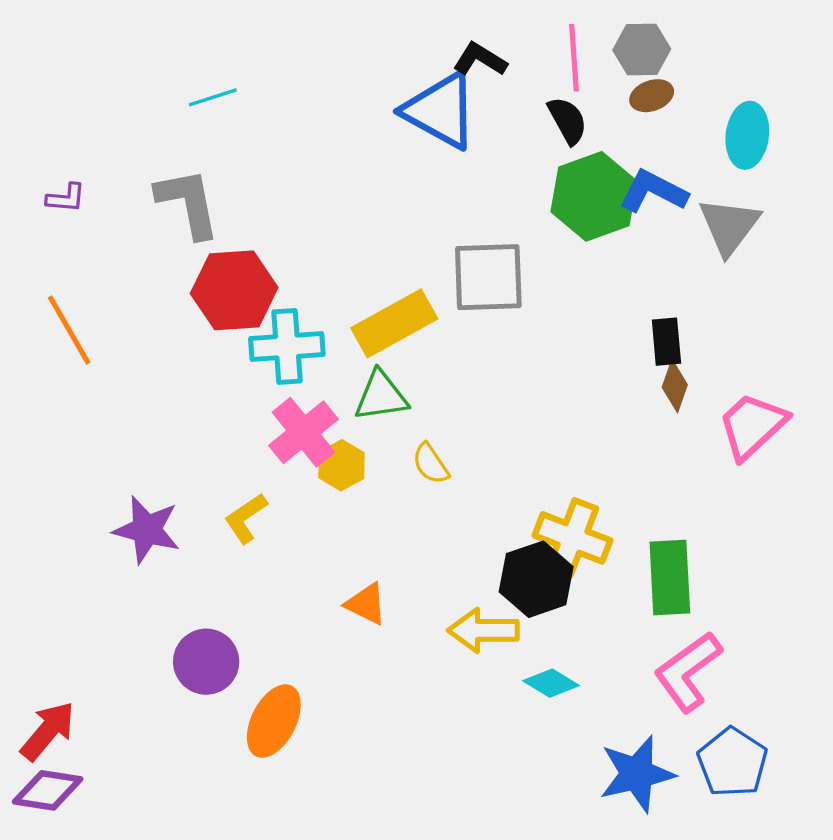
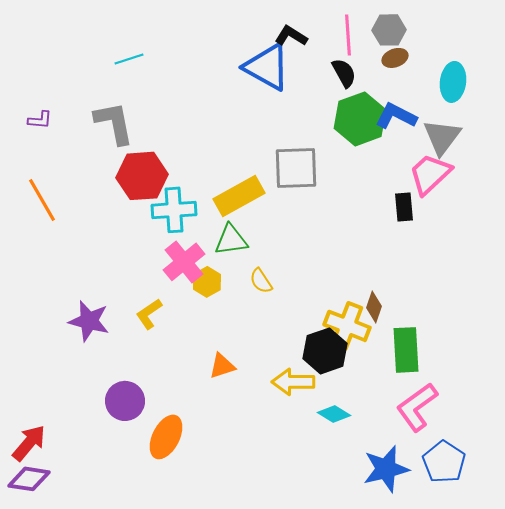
brown diamond: (675, 386) -> (374, 307), moved
pink trapezoid: (752, 426) -> (430, 174), moved
orange triangle: (366, 604) -> (222, 366), turned -44

